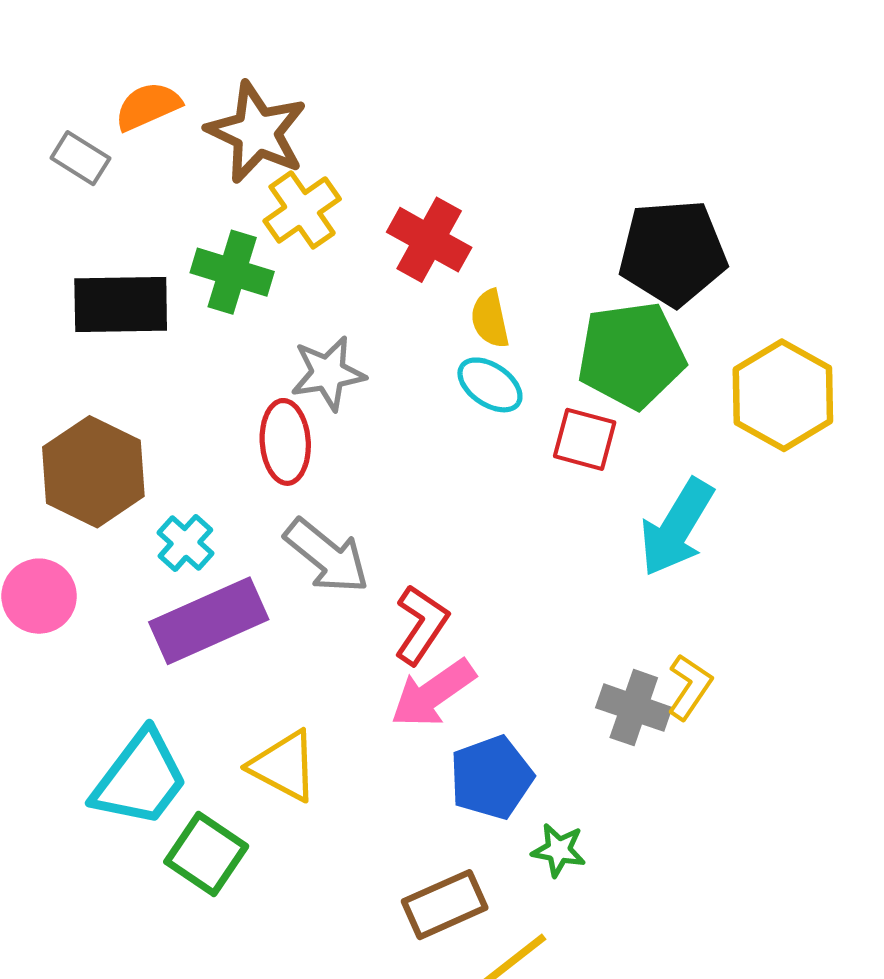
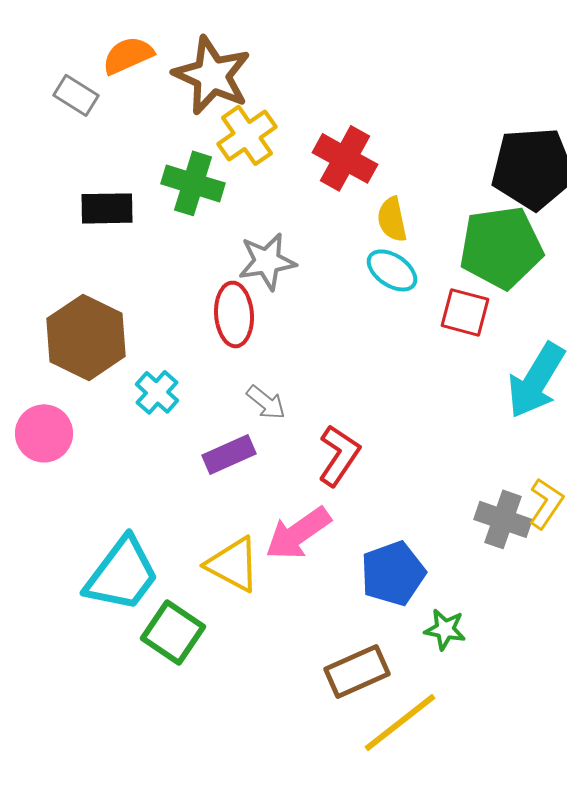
black rectangle: (121, 305) -> (107, 208), size x0.7
gray arrow: (327, 556) -> (266, 402), size x0.6
purple rectangle: (209, 621) -> (229, 454), moved, size x0.6
pink arrow: (433, 693) -> (298, 533), moved

